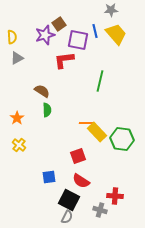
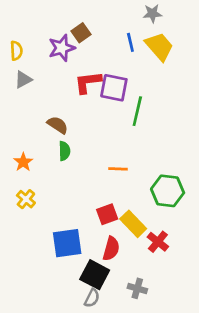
purple square: (78, 40) -> (114, 88), moved
yellow rectangle: (97, 132) -> (133, 224), moved
blue square: (49, 177) -> (67, 243), size x1.6
red semicircle: (81, 181) -> (111, 249), turned -108
red cross: (115, 196) -> (158, 242), moved, turned 35

